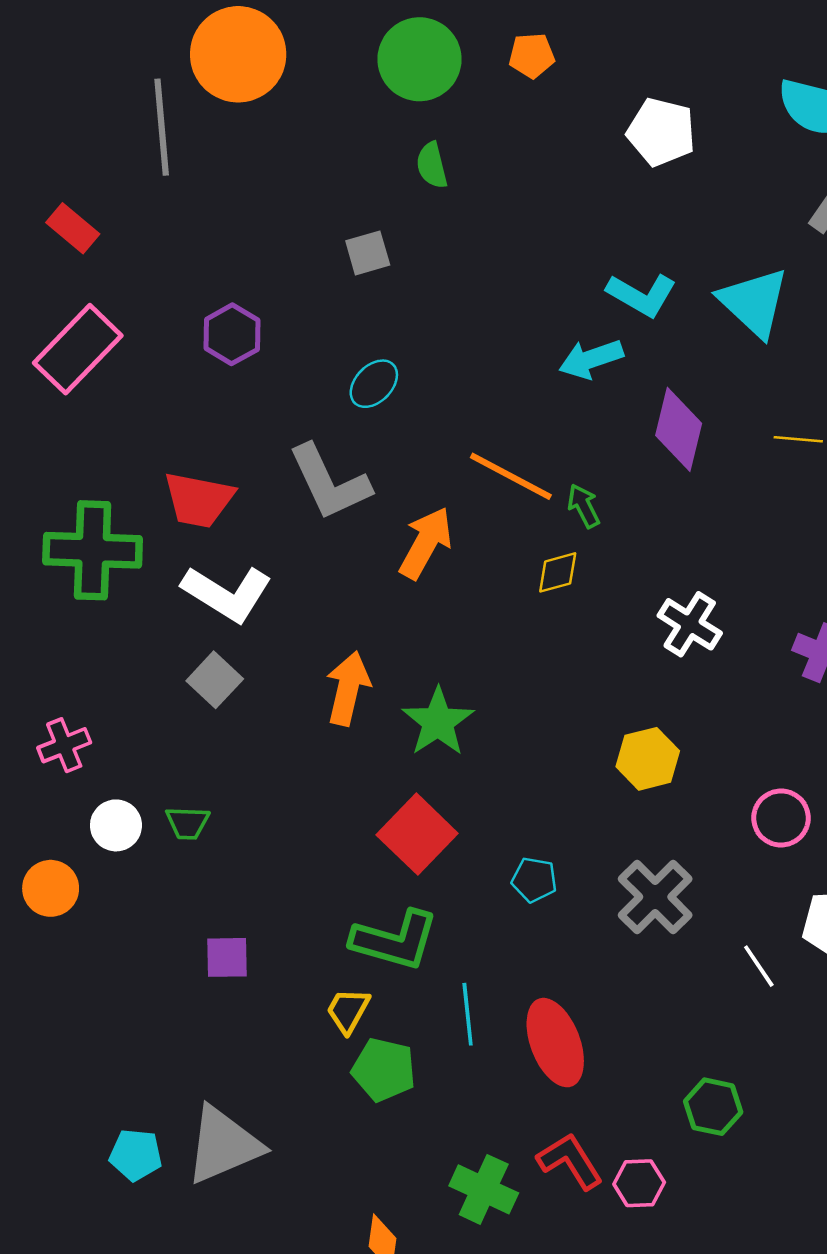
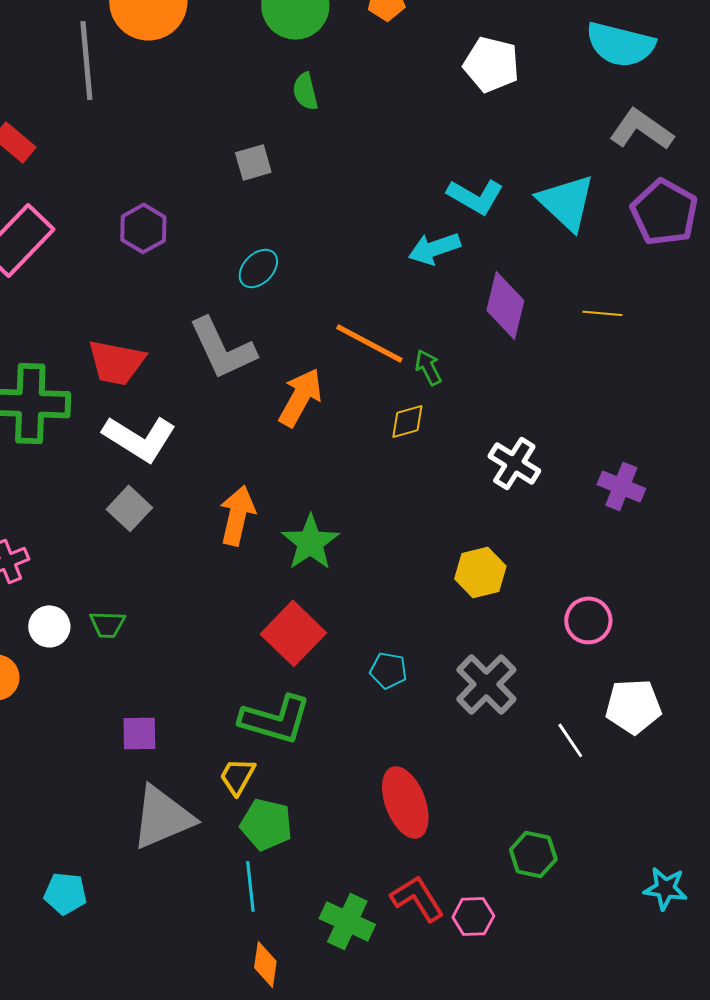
cyan line: (468, 1014) -> (250, 886), moved
gray triangle: (223, 1145) -> (162, 817), moved

